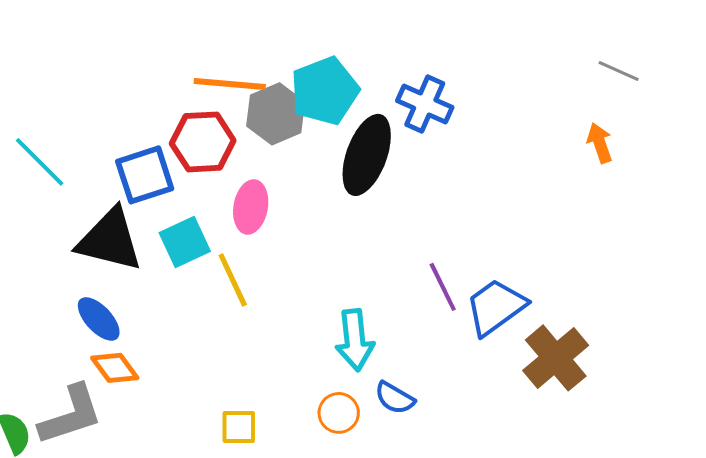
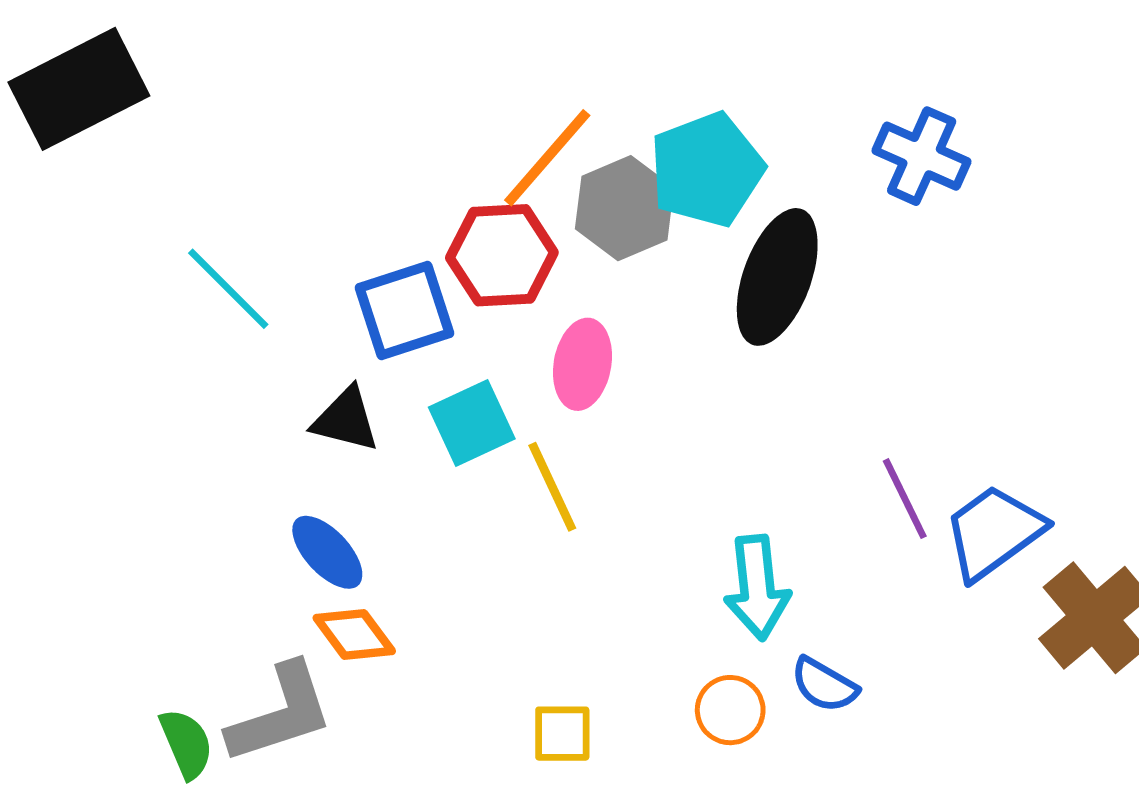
orange line: (230, 84) -> (547, 158), turned -54
blue cross: (425, 104) -> (922, 156), moved
black triangle: (110, 240) -> (346, 420), size x0.6

